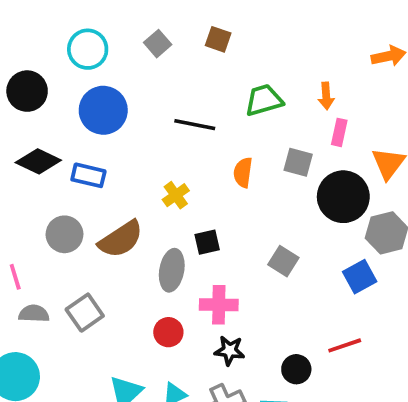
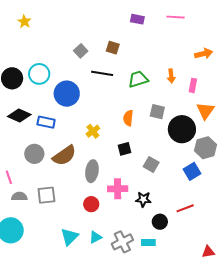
cyan circle: (88, 49) -> (39, 74), moved
blue circle: (103, 110) -> (67, 94), moved
black line: (195, 125) -> (102, 73), moved
pink rectangle: (339, 132) -> (193, 85), moved
black square: (207, 242) -> (124, 149), moved
gray square: (85, 313) -> (46, 195), turned 30
black star: (230, 351) -> (143, 199), moved

